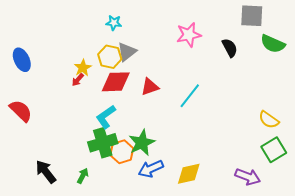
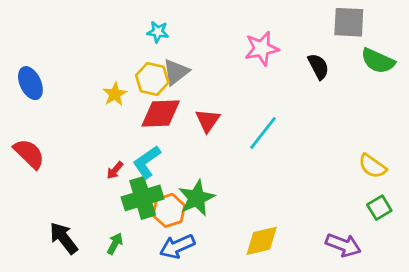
red arrow: (78, 80) -> (115, 170), moved
red triangle: (150, 87) -> (208, 120), turned -36
green square: (274, 150) -> (379, 208), size x0.7
blue arrow: (151, 169) -> (177, 246), moved

